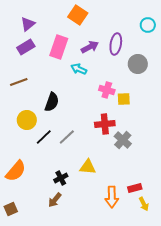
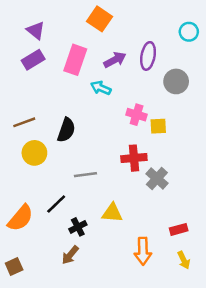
purple triangle: (28, 24) -> (36, 30), turned -42
brown line: (19, 82) -> (24, 122), moved
black line: (44, 137) -> (56, 204), moved
gray line: (67, 137) -> (85, 175), turned 36
red rectangle: (135, 188) -> (179, 229), moved

